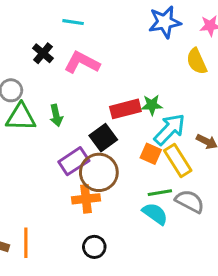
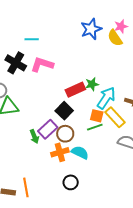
black cross: (43, 53) -> (16, 63), size x1.5
yellow semicircle: (197, 61) -> (115, 38), moved
green arrow: (56, 115) -> (34, 136), moved
brown circle: (99, 172) -> (65, 134), size x0.7
green line: (160, 193) -> (95, 127), moved
cyan semicircle: (155, 214) -> (80, 152), moved

